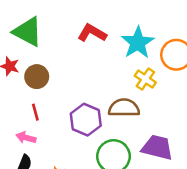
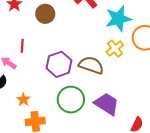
brown circle: (37, 77) -> (45, 14), moved

